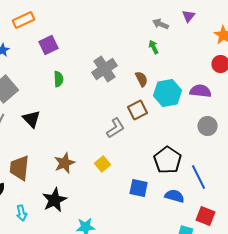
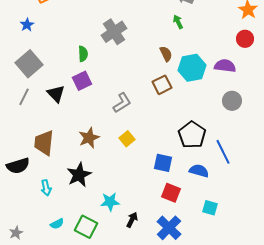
purple square: (49, 45) -> (82, 81), moved
gray cross: (105, 69) -> (114, 32), moved
gray L-shape: (116, 128) -> (122, 103), moved
red square: (206, 216) -> (171, 193), moved

